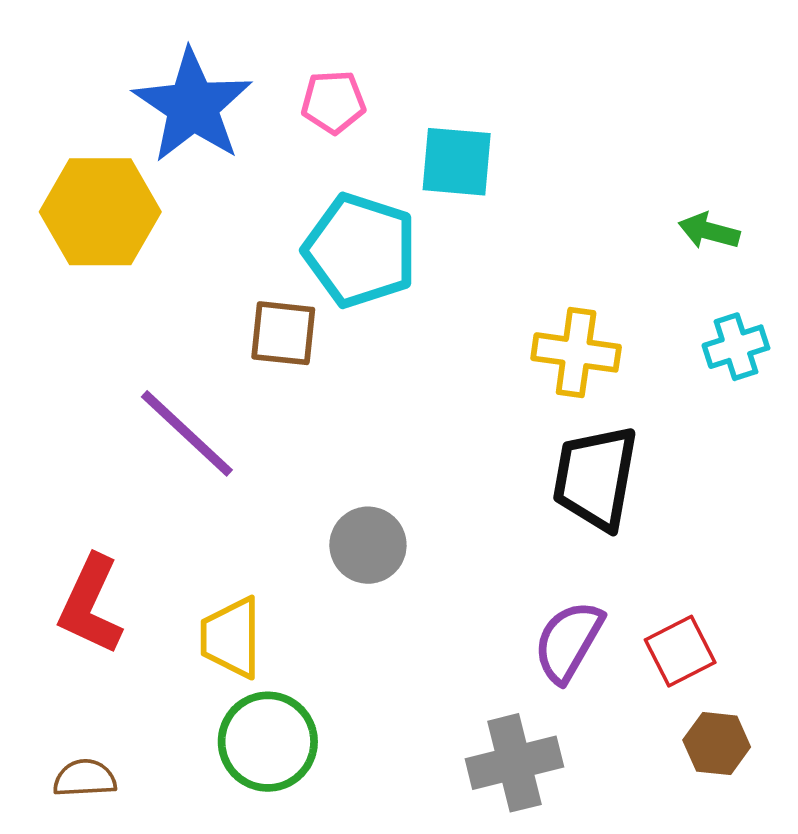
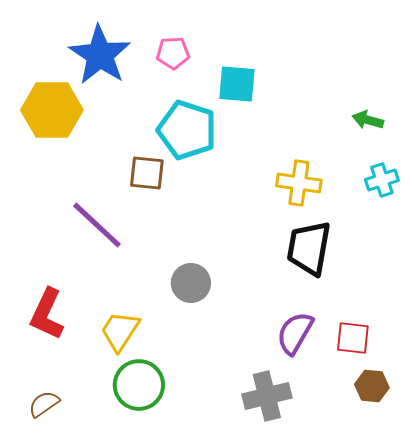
yellow trapezoid: (231, 638) -> (120, 331), turned 33
red square: (680, 651) -> (353, 338), turned 33
brown semicircle: (85, 778) -> (44, 404), turned -32

